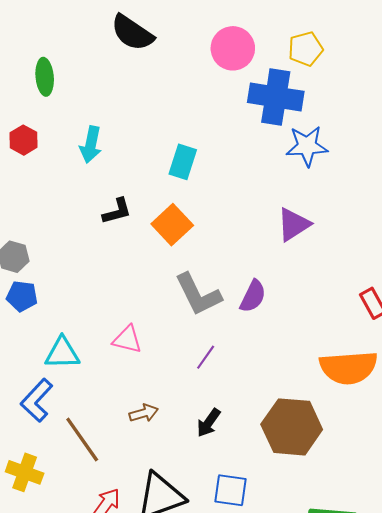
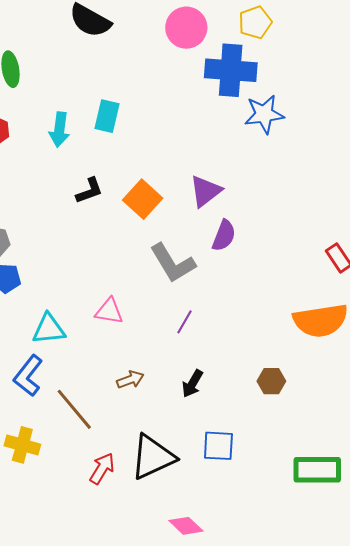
cyan rectangle: (183, 162) -> (107, 116), moved
purple triangle: (294, 224) -> (205, 191), moved
purple semicircle: (253, 296) -> (224, 236), moved
brown hexagon: (292, 427) -> (271, 381), size x0.5

